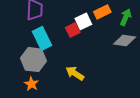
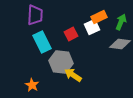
white square: (83, 21) -> (92, 27), moved
gray hexagon: (34, 60) -> (61, 62), moved

